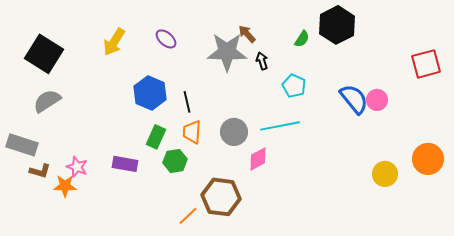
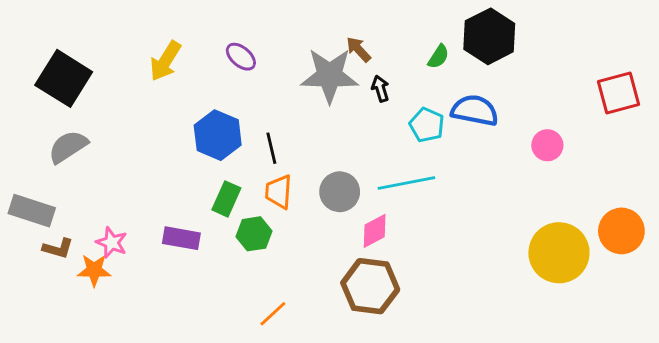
blue semicircle: (354, 99) -> (475, 110), moved, turned -40
yellow circle: (385, 174) -> (559, 253), size x1.6
brown hexagon: (221, 197) -> (370, 286), moved

